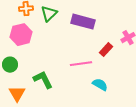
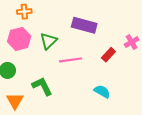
green triangle: (49, 14) -> (49, 41), moved
pink line: (81, 64) -> (71, 60), moved

